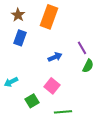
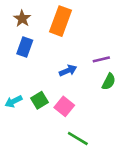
purple line: (82, 48) -> (101, 59), turned -72
green square: (32, 101) -> (40, 100), moved
green line: (63, 112) -> (78, 139), turned 36

